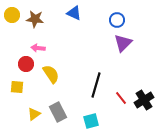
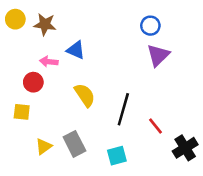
blue triangle: (74, 13) -> (76, 50), moved
yellow semicircle: (51, 74) -> (85, 95), moved
black cross: (144, 100) -> (185, 148), moved

